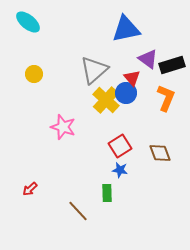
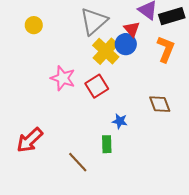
red square: (120, 146) -> (97, 86), moved
red arrow: (30, 189) -> (30, 140), size x1.8

